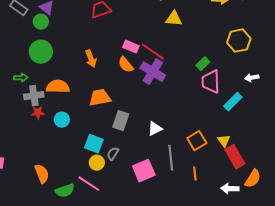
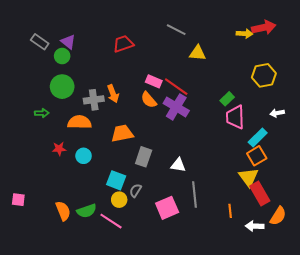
gray cross: (34, 96) -> (94, 100), moved
white triangle: (155, 129) -> (178, 165), turned 35
orange square: (197, 141) -> (257, 156), moved
yellow triangle: (224, 141) -> (249, 177), size x1.5
orange line: (195, 174) -> (230, 211), moved
green semicircle: (65, 191) -> (87, 211), moved

